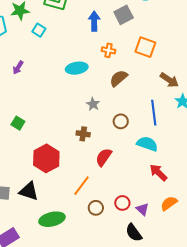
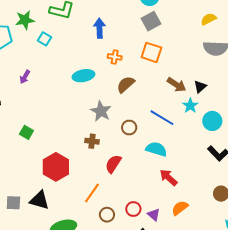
gray square: (124, 15) -> (151, 21), moved
gray star: (93, 104) -> (101, 111), size x1.5
blue line: (154, 113) -> (162, 118), turned -50

